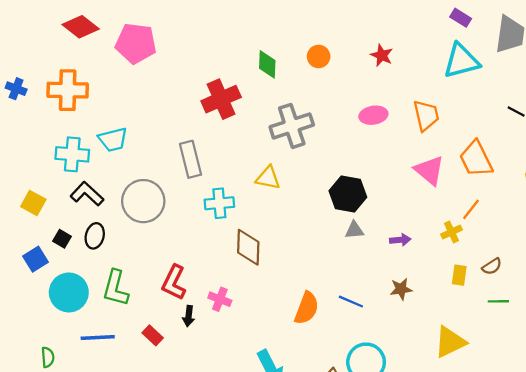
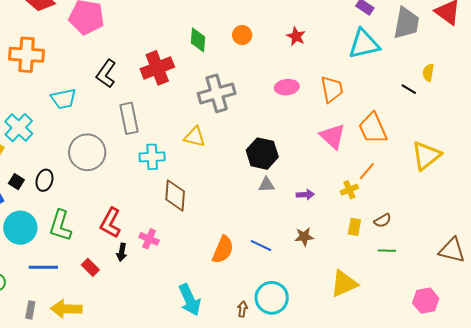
cyan cross: (72, 154) -> (19, 128), moved, turned 36
black L-shape: (87, 194) -> (106, 74), moved, turned -100

